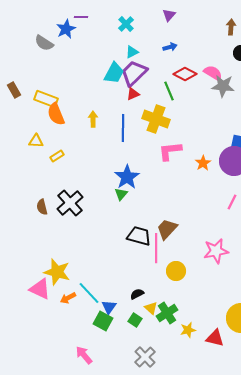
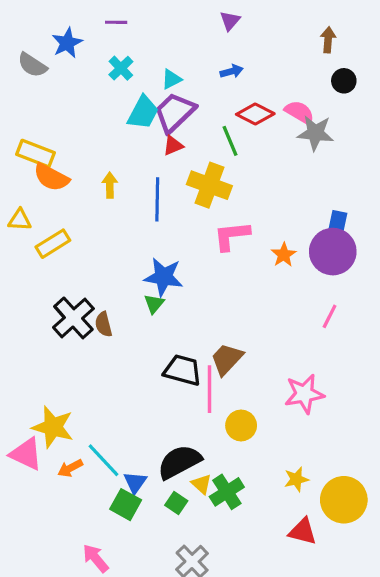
purple line: (81, 17) -> (116, 22), moved
cyan cross: (126, 24) -> (121, 68), moved
orange semicircle: (56, 114) -> (51, 177), turned -40
yellow rectangle: (57, 156) -> (53, 244), size x1.5
blue star: (127, 177) -> (164, 277), turned -30
brown semicircle: (42, 207) -> (103, 324), moved
black semicircle: (137, 294) -> (179, 462), size x2.0
yellow star: (188, 330) -> (296, 479), moved

